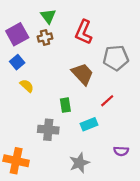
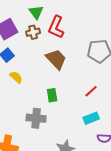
red L-shape: (84, 32) -> (56, 27), moved
brown trapezoid: (83, 74) -> (56, 59), moved
cyan rectangle: (89, 124) -> (91, 118), moved

